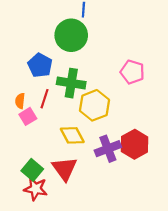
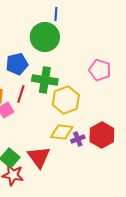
blue pentagon: (40, 65) -> (17, 64), turned 30
yellow diamond: (72, 135) -> (62, 132), moved, turned -55
purple cross: (108, 149) -> (78, 139), size x0.6

